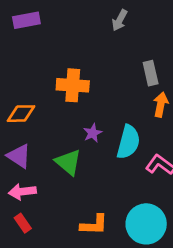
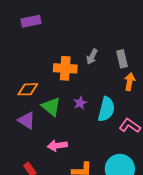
gray arrow: (120, 20) -> (92, 57), moved
green triangle: (68, 162) -> (51, 107), moved
pink arrow: (22, 192) -> (57, 146), moved

